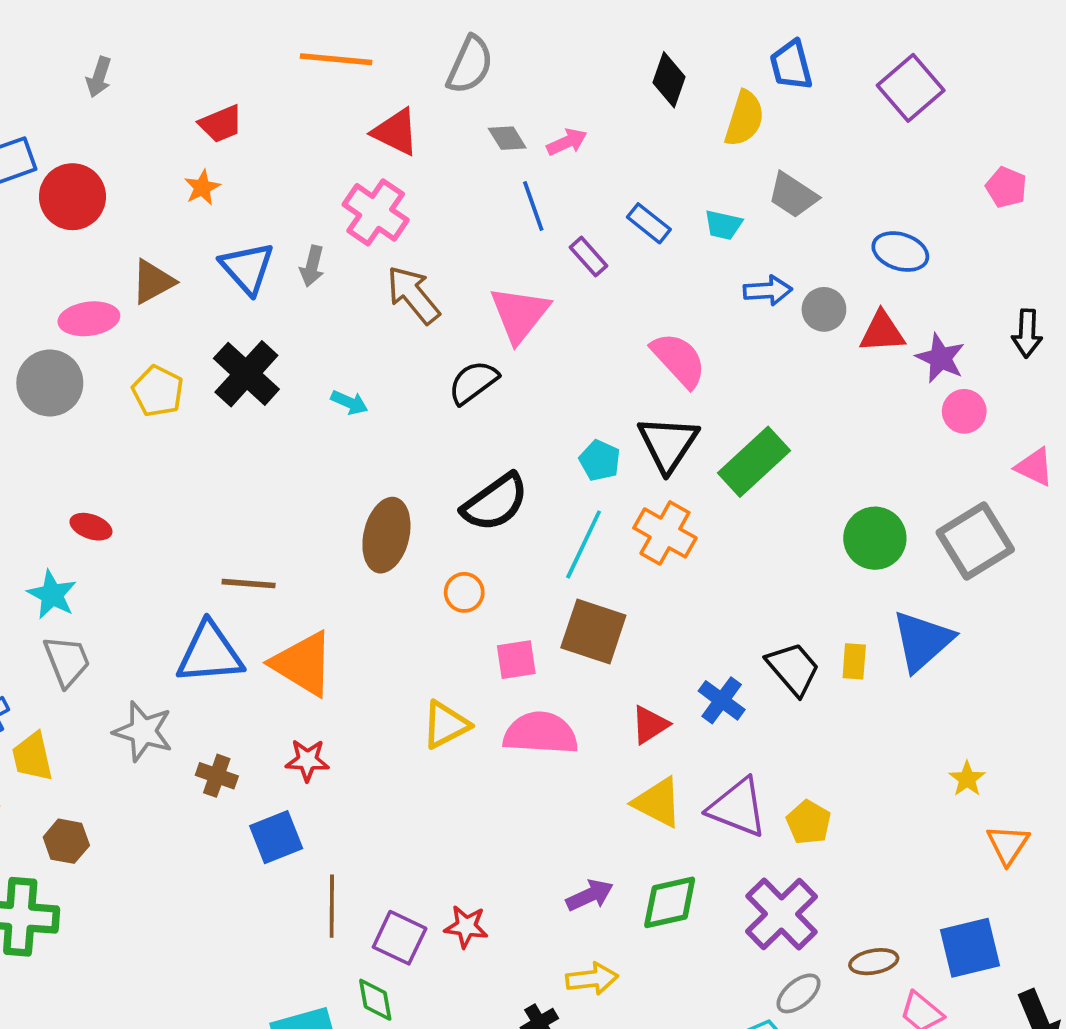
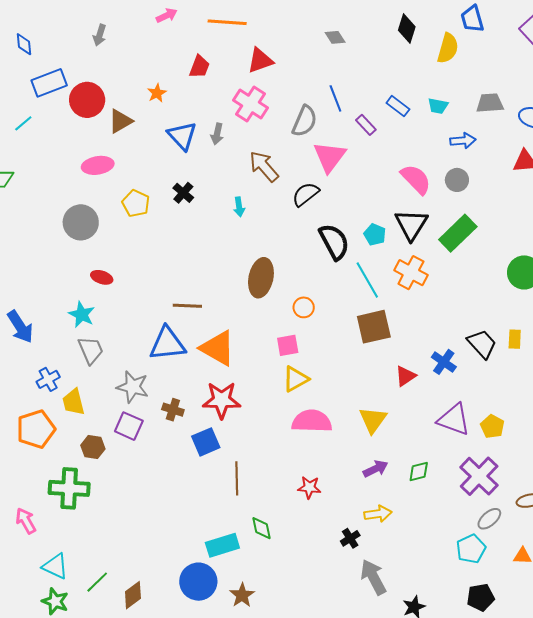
gray semicircle: (470, 65) -> (305, 121), moved
red trapezoid: (221, 124) -> (199, 67), moved, turned -45
red triangle: (396, 132) -> (260, 60), turned -44
gray diamond: (507, 138) -> (335, 37), moved
pink arrow: (567, 142) -> (167, 15), moved
gray trapezoid: (793, 195) -> (490, 103), moved, turned 144
brown triangle: (153, 282) -> (120, 121), moved
brown arrow: (413, 295) -> (264, 166), moved
gray circle: (824, 309) -> (457, 180), moved
black cross: (246, 374) -> (183, 193), size x0.6
gray circle: (50, 383) -> (81, 222), moved
cyan arrow: (349, 402) -> (239, 207), turned 60
black semicircle: (495, 502) -> (334, 242), moved, turned -81
cyan line: (584, 544) -> (367, 280), turned -54
brown square: (593, 631) -> (374, 327), turned -30
pink square: (516, 660) -> (288, 345), moved
pink semicircle: (541, 733) -> (312, 421), moved
red star: (307, 760) -> (222, 400), size x1.6
yellow triangle: (658, 802) -> (373, 420), moved, turned 40
green diamond: (670, 902) -> (419, 471), size x0.7
purple square: (400, 938) -> (129, 426), moved

